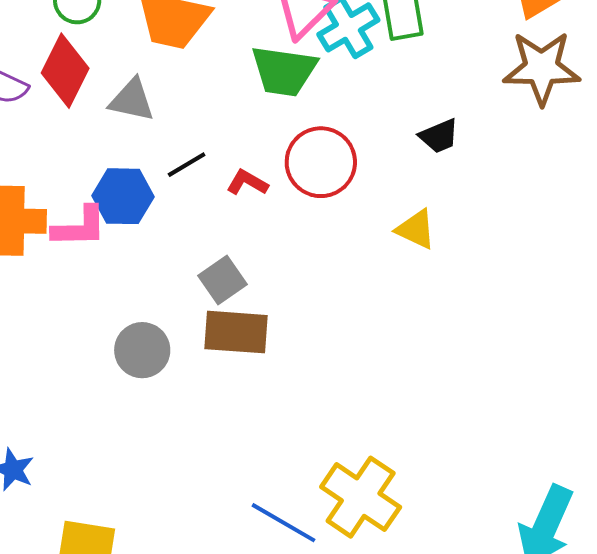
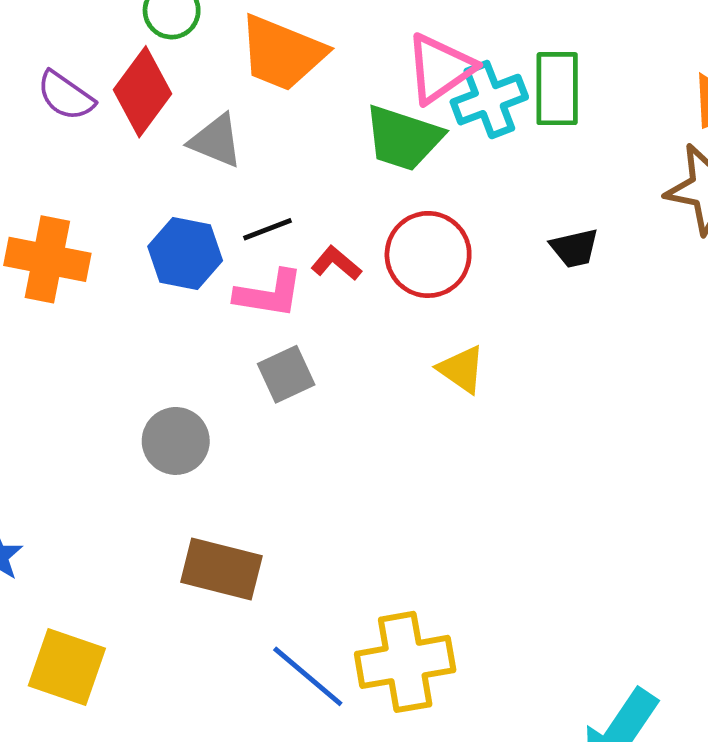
pink L-shape: (79, 227) -> (269, 294), moved
yellow triangle: (416, 229) -> (462, 369), moved
brown rectangle: (236, 332) -> (221, 569), moved
yellow cross: (361, 497) -> (405, 662), turned 36

